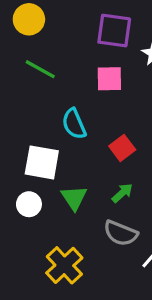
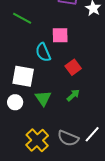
pink square: (109, 79) -> (60, 35), moved
gray semicircle: (121, 233) -> (68, 138), moved

